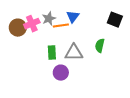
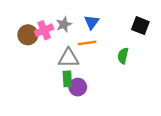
orange line: (61, 26) -> (87, 43), moved
green rectangle: (52, 53) -> (67, 79), moved
gray triangle: (74, 53) -> (68, 58), moved

